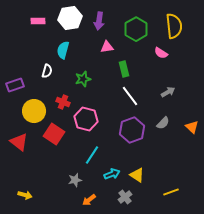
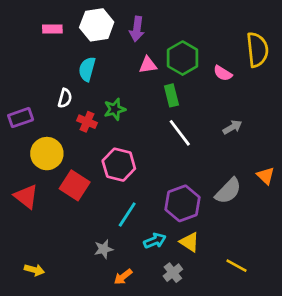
yellow semicircle: (174, 26) -> (257, 50), moved
green hexagon: (136, 29) -> (183, 58), moved
red cross: (63, 102) -> (87, 122), moved
gray semicircle: (163, 123) -> (228, 191), moved, size x1.5
purple hexagon: (132, 130) -> (183, 203), moved
yellow line: (171, 192) -> (237, 266), turned 49

